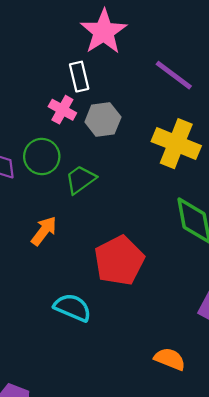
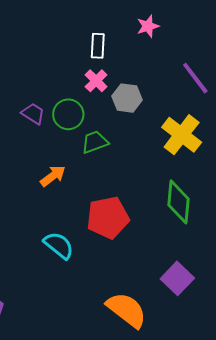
pink star: (104, 32) -> (148, 26), size x0.6
white rectangle: (79, 77) -> (98, 46), moved
orange semicircle: (170, 359) -> (127, 310), size x1.6

